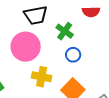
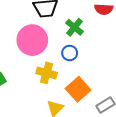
blue circle: (73, 55) -> (70, 53), moved

